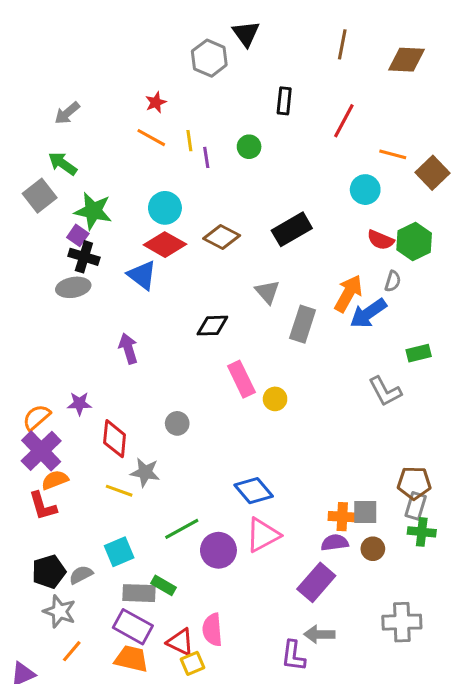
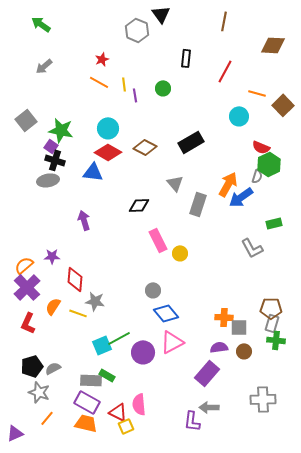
brown diamond: (406, 60) -> (273, 45), moved
green arrow: (63, 164) -> (41, 24), moved
red semicircle: (380, 240) -> (261, 147), moved
green hexagon: (414, 242) -> (269, 164), moved
blue triangle: (142, 275) -> (93, 172), turned -30
gray circle: (177, 423) -> (153, 290), moved
orange semicircle: (55, 480) -> (53, 306), moved, turned -36
red L-shape: (43, 506) -> (28, 323), turned 40
orange cross: (342, 517) -> (224, 317), moved
cyan square: (119, 552) -> (102, 345), moved

